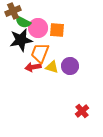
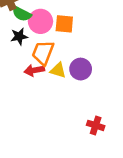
black star: (21, 40) -> (19, 36), size x0.6
red cross: (82, 111) -> (96, 125), turned -32

